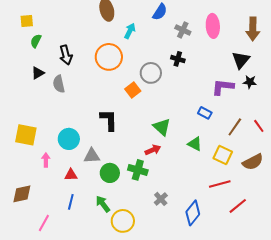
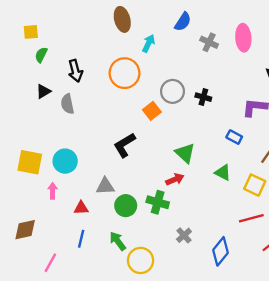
black cross: (178, 59) -> (203, 97), moved
black L-shape: (109, 120) -> (125, 145), turned -120
cyan circle: (69, 139) -> (65, 161), moved

